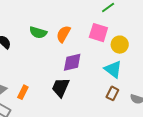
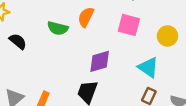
orange semicircle: (63, 34) -> (86, 17), moved
yellow circle: (120, 45) -> (167, 36), moved

